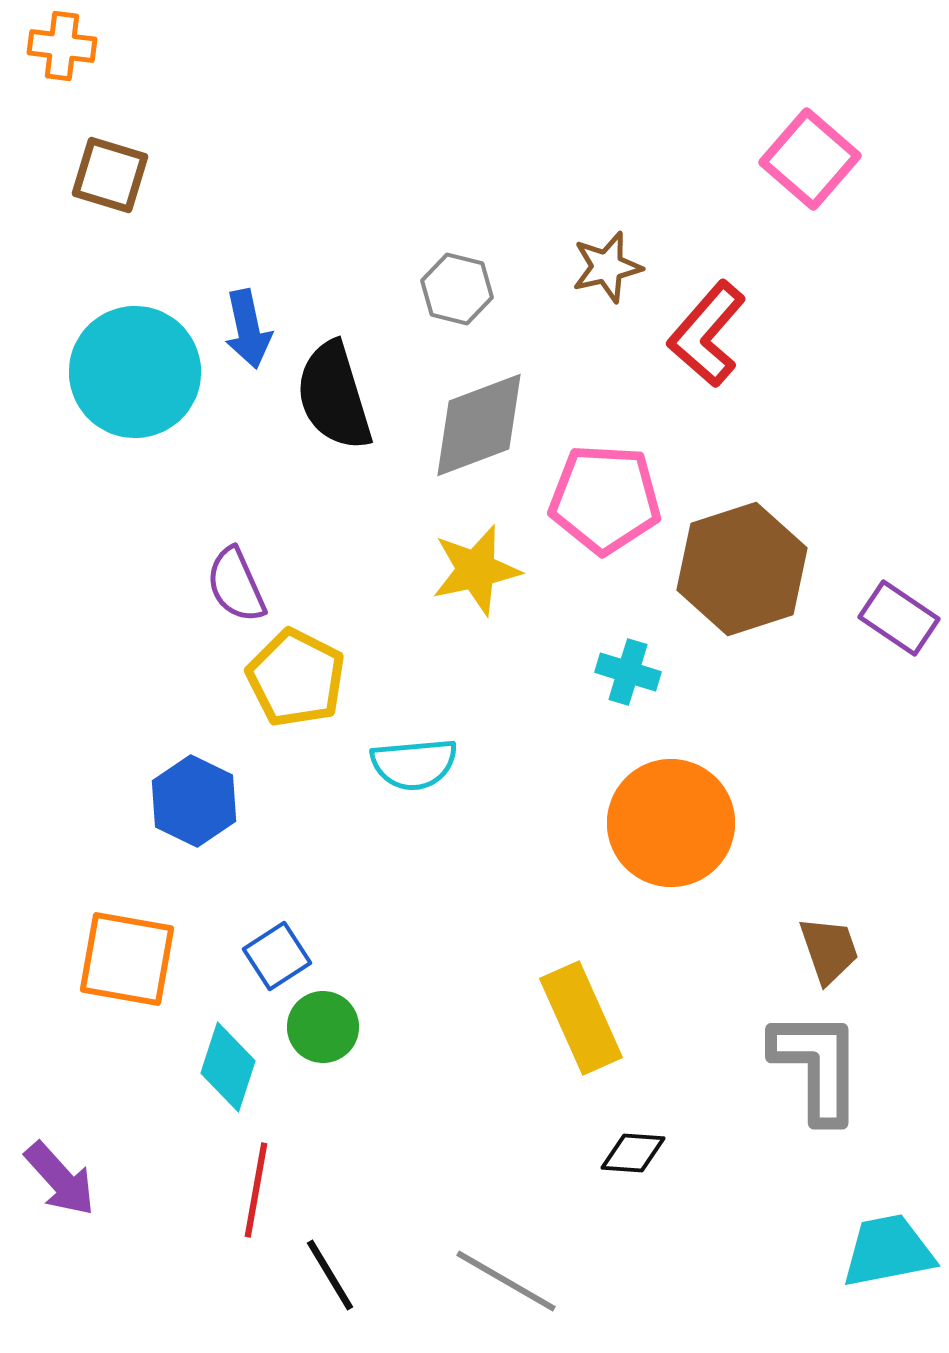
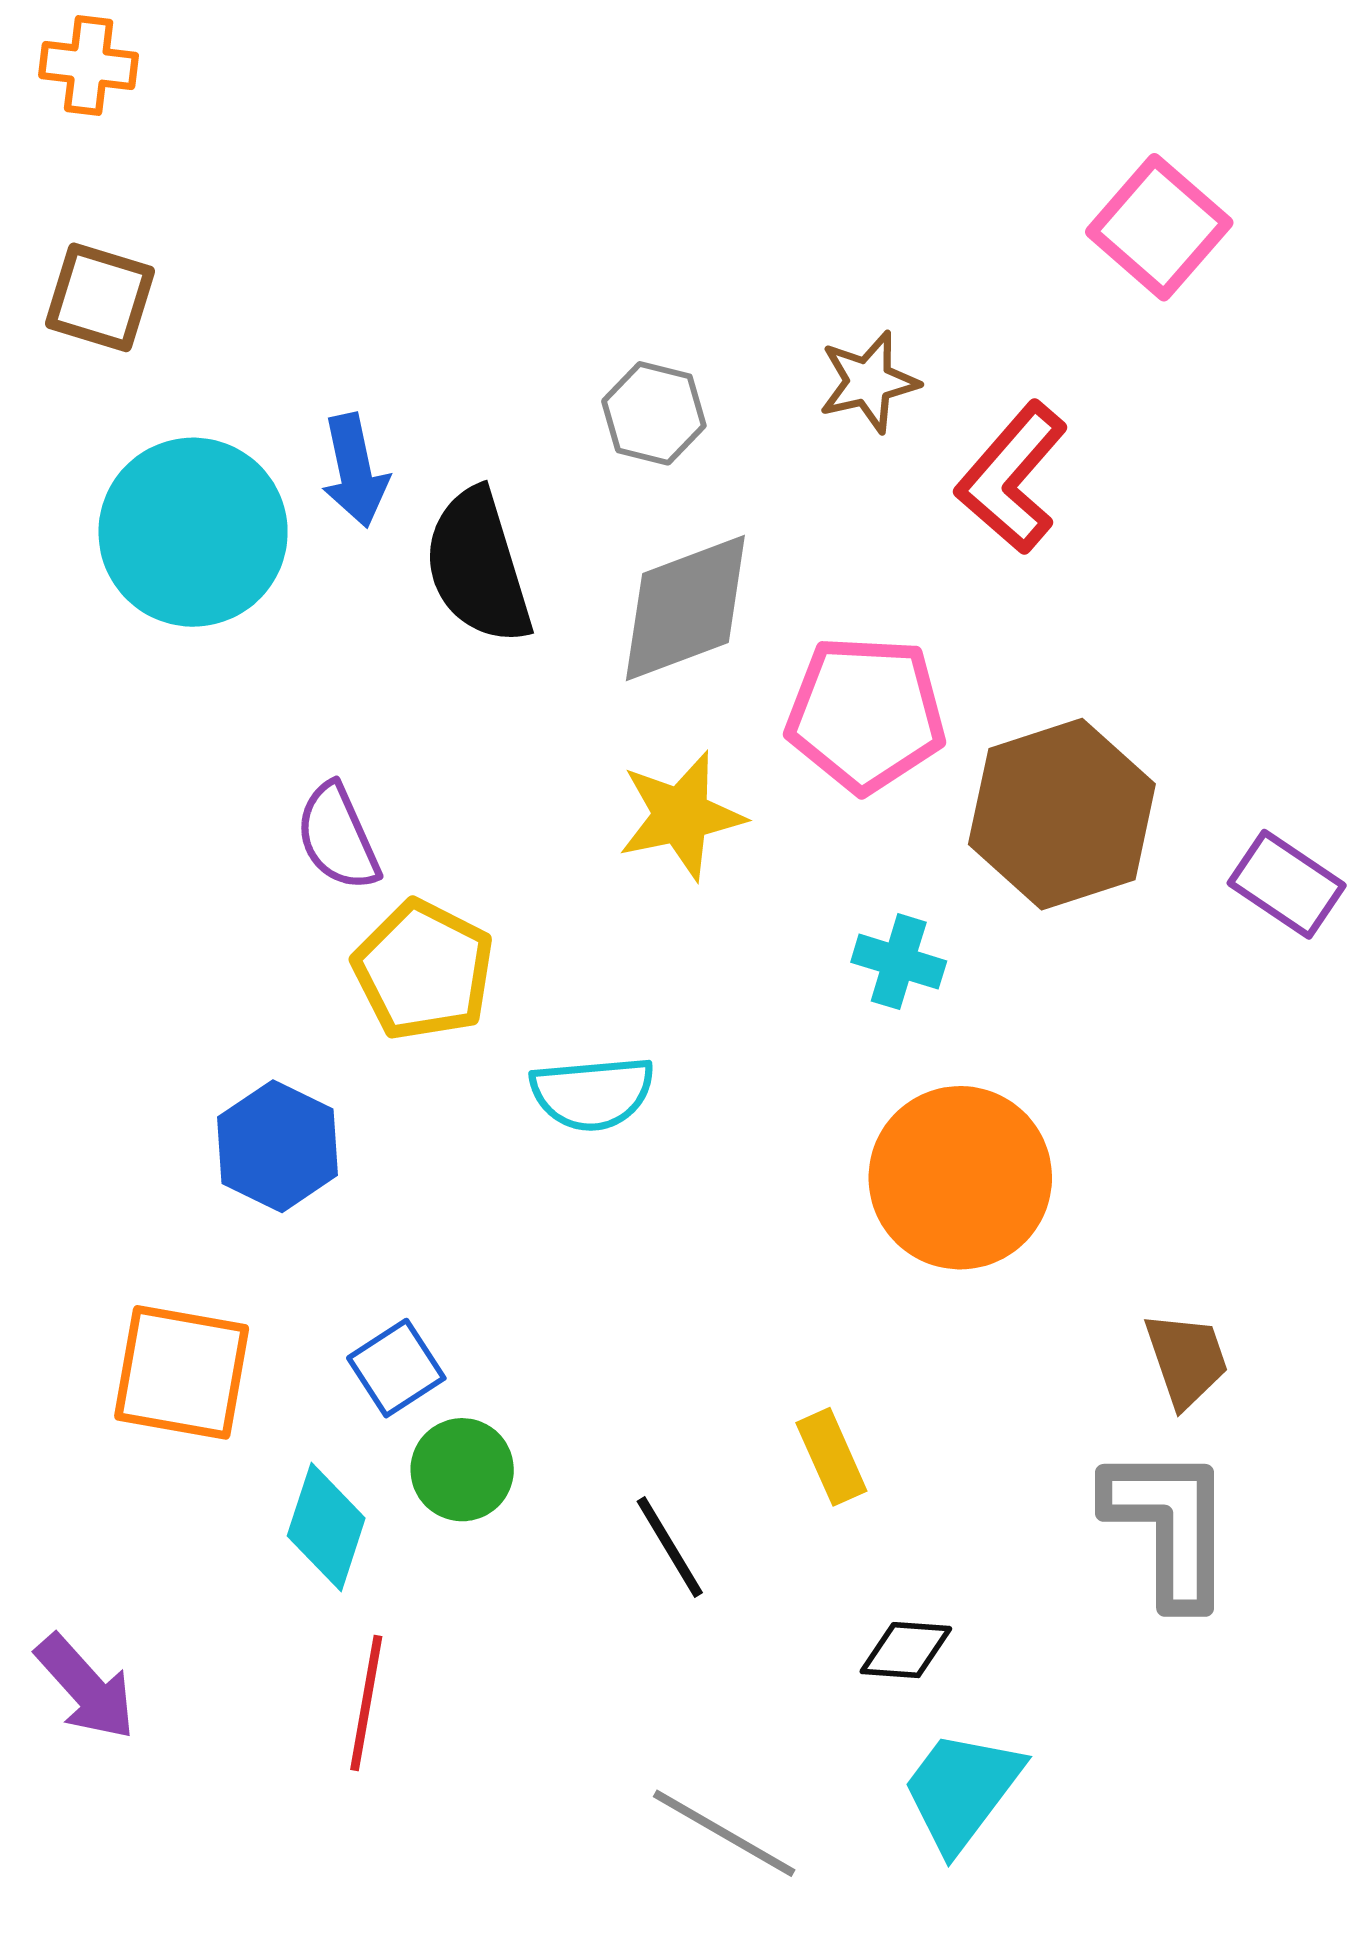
brown square: (110, 175) -> (100, 297), moved
yellow rectangle: (581, 1018) -> (831, 1457), size x0.6
cyan trapezoid: (888, 1251) -> (962, 1790), moved, turned -42
black line: (330, 1275) -> (670, 1547), moved

